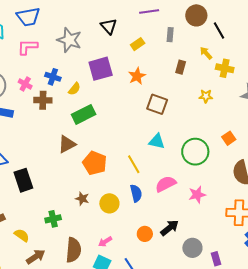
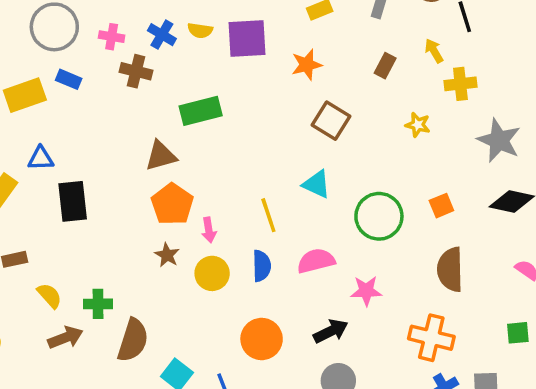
yellow cross: (225, 68) -> (460, 84), turned -30
pink cross: (25, 84) -> (112, 37), turned -32
yellow semicircle: (74, 89) -> (200, 30), moved, turned 48
orange pentagon: (95, 163) -> (172, 204), moved
green cross: (53, 219) -> (98, 304), moved
black arrow: (170, 228) -> (331, 331), moved
orange circle: (145, 234) -> (262, 339), size x1.5
pink arrow: (105, 242) -> (209, 230), moved, turned -80

